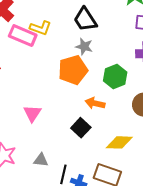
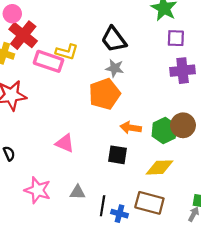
green hexagon: (115, 77) -> (164, 131), moved
pink triangle: (32, 113) -> (65, 143), turned -36
black square: (81, 128) -> (117, 155), turned -30

